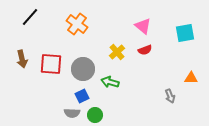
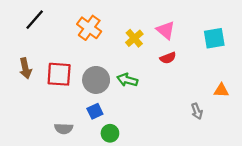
yellow cross: (117, 52) -> (134, 38), moved
green arrow: (110, 82) -> (127, 80), moved
gray semicircle: (72, 113) -> (64, 129), moved

